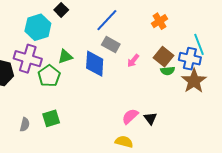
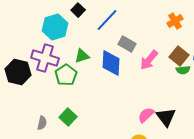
blue line: (107, 20) -> (107, 20), moved
pink arrow: (133, 61) -> (149, 60), size x1.5
green square: (51, 118) -> (68, 117), turned -30
black triangle: (150, 118) -> (166, 117), size x1.5

